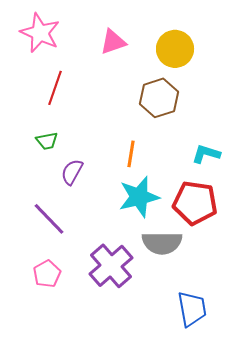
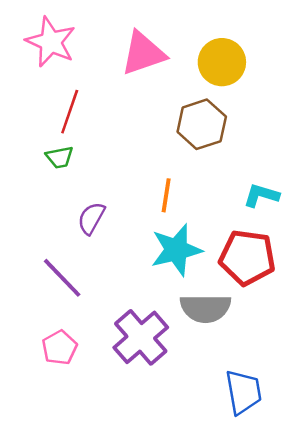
pink triangle: (113, 42) -> (143, 53), size x1.4
green trapezoid: (47, 141) -> (60, 157), moved

